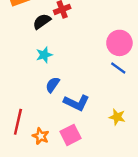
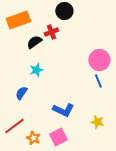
blue line: (118, 68) -> (98, 81), turned 32
blue semicircle: (53, 85) -> (21, 93), moved
red line: (18, 122) -> (14, 126), turned 40

